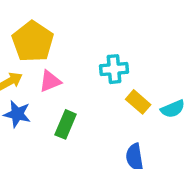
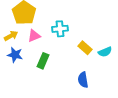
cyan cross: (114, 69) -> (60, 29), moved

